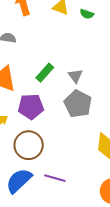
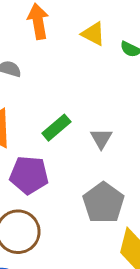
gray pentagon: (78, 104) -> (103, 203), moved

